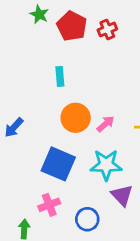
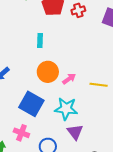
pink cross: (49, 205) -> (21, 133), turned 35

